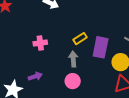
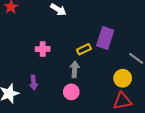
purple rectangle: (101, 47) -> (105, 38), moved
purple arrow: (35, 76) -> (34, 83), turned 96

